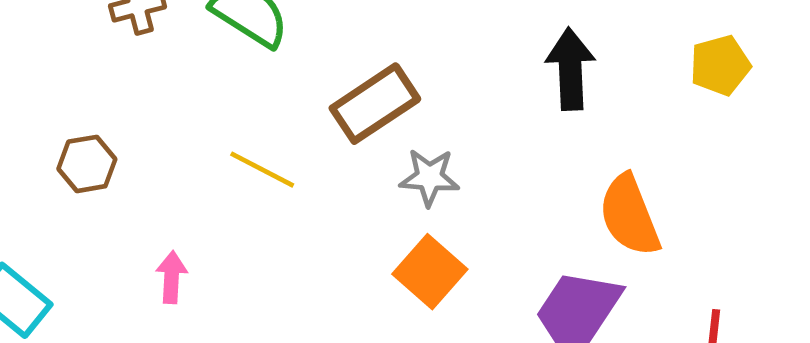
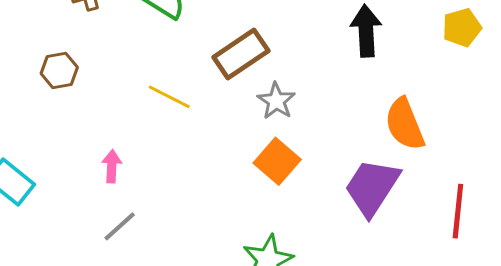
brown hexagon: (87, 164) -> (59, 70), moved
gray star: (429, 177) -> (276, 101), turned 30

